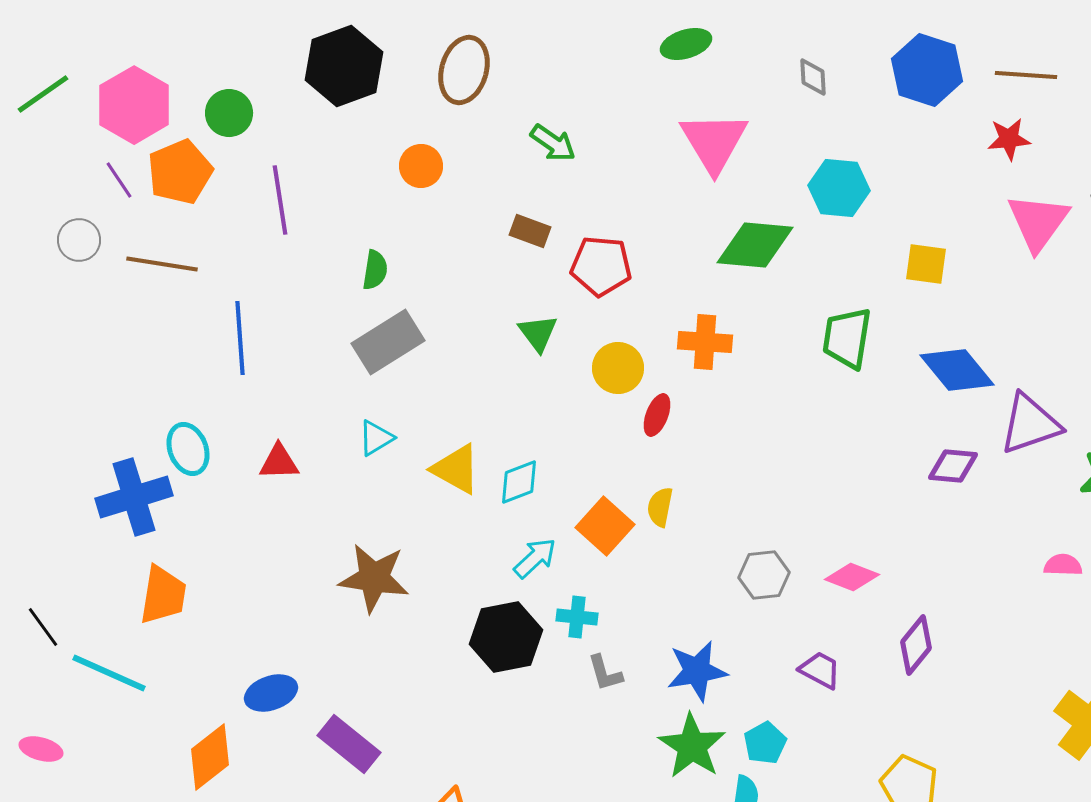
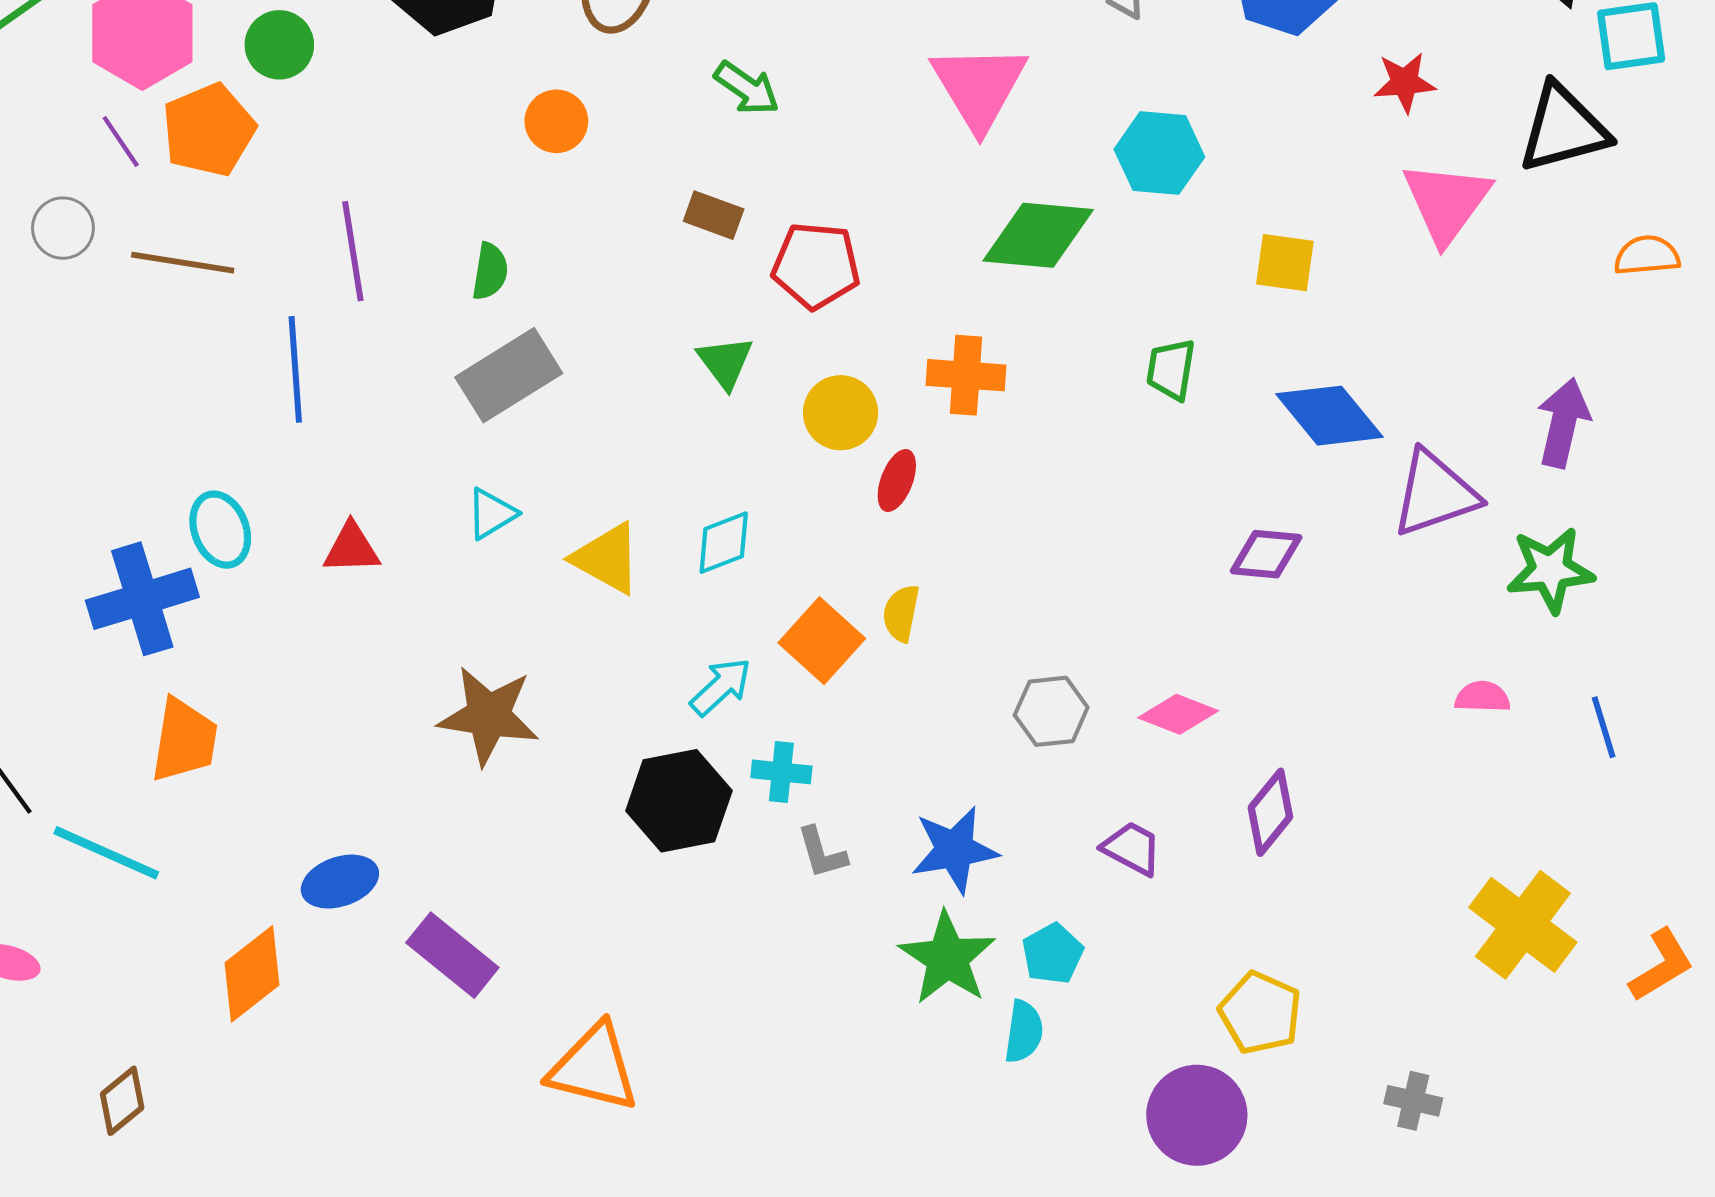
purple line: (280, 200) -> (353, 251), moved
green trapezoid: (847, 338) -> (1171, 369), size x0.7
purple diamond: (953, 466) -> (1266, 554), moved
cyan diamond: (519, 482) -> (724, 543), moved

